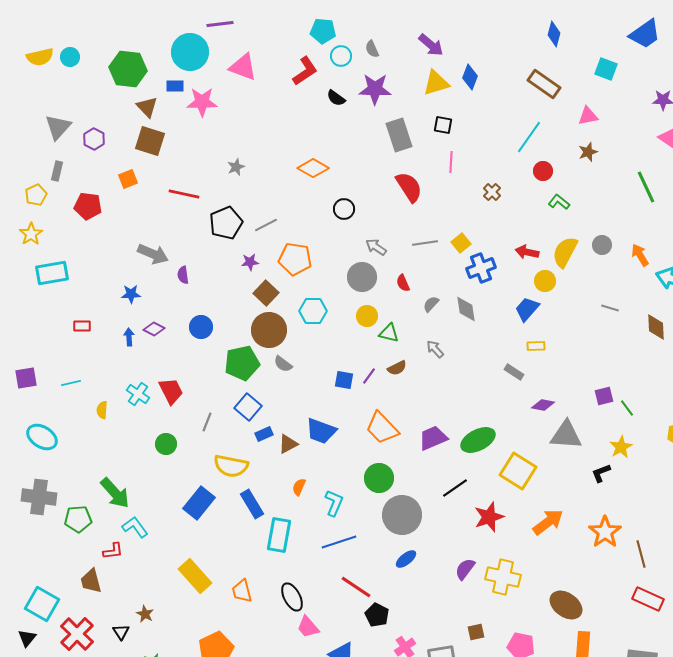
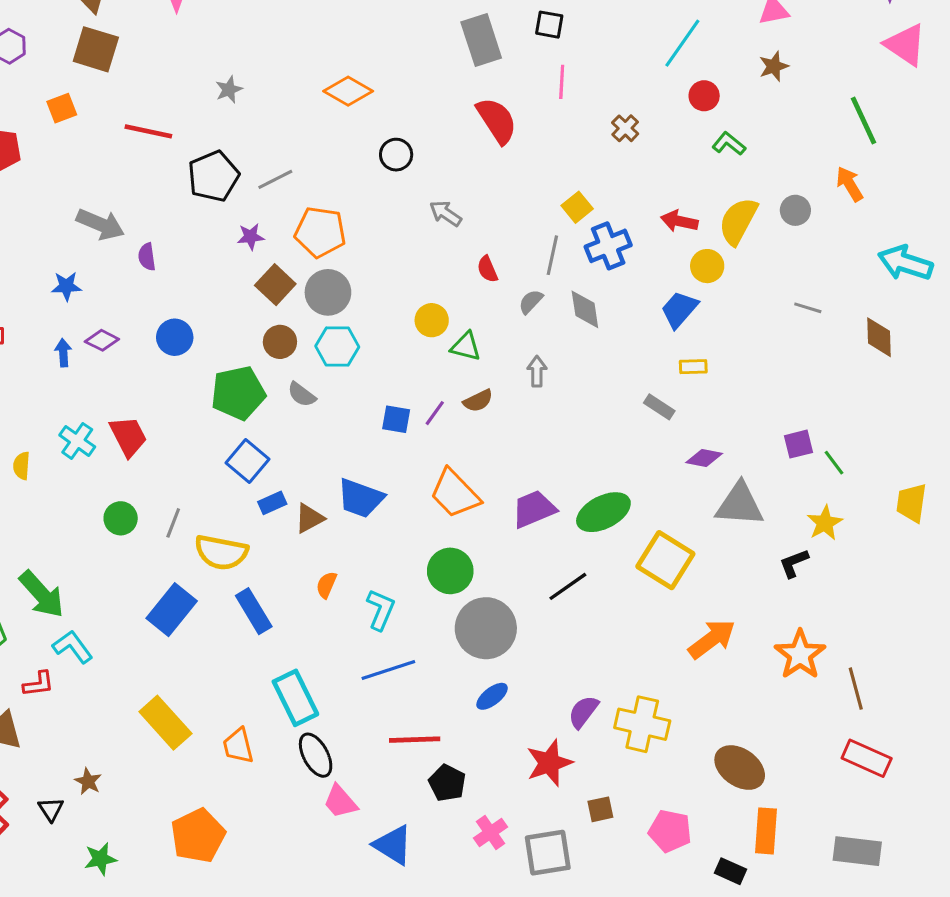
gray line: (425, 243) -> (552, 255), moved, turned -70
orange arrow: (640, 255) -> (850, 184), moved
gray circle: (362, 277) -> (328, 292), moved
cyan hexagon: (313, 311) -> (337, 347), moved
brown circle: (269, 330) -> (280, 342), size x0.6
gray arrow: (435, 349) -> (537, 371), turned 42
gray line: (207, 422) -> (173, 523), moved
red star: (489, 517) -> (549, 763), moved
cyan rectangle: (279, 535) -> (295, 698), moved, turned -36
red line: (356, 587) -> (415, 740), turned -36

